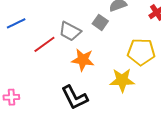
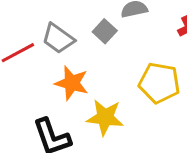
yellow star: (122, 80) -> (105, 117), moved

